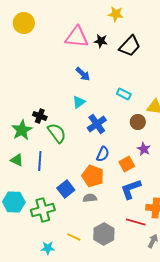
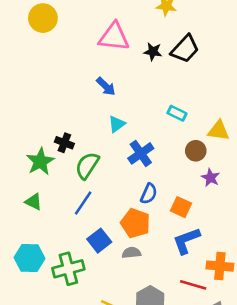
black star: (101, 41) -> (153, 52), moved
blue arrow: (83, 74) -> (106, 86), moved
green semicircle: (57, 133) -> (87, 166), turned -110
purple star: (144, 149) -> (210, 178), moved
blue line: (40, 161) -> (83, 203), moved, turned 30
orange square: (127, 164) -> (181, 207), turned -35

